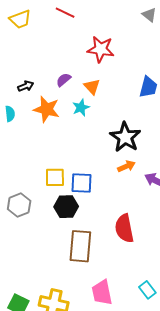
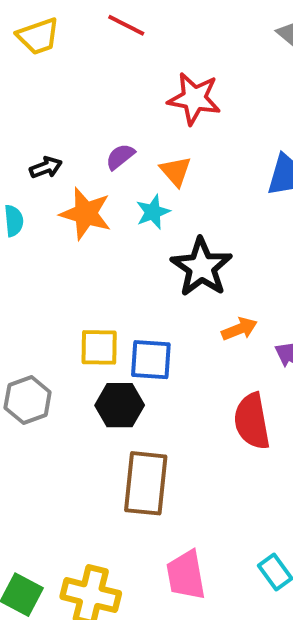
black star: (125, 137) -> (201, 267), moved
red semicircle: (124, 228) -> (252, 421), moved

